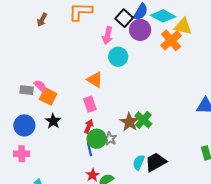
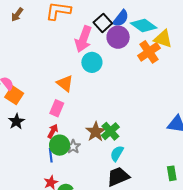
pink arrow: (107, 36) -> (83, 39), size x1.4
pink rectangle: (90, 104) -> (57, 108), turned 35
cyan semicircle: (139, 162) -> (117, 153), moved

